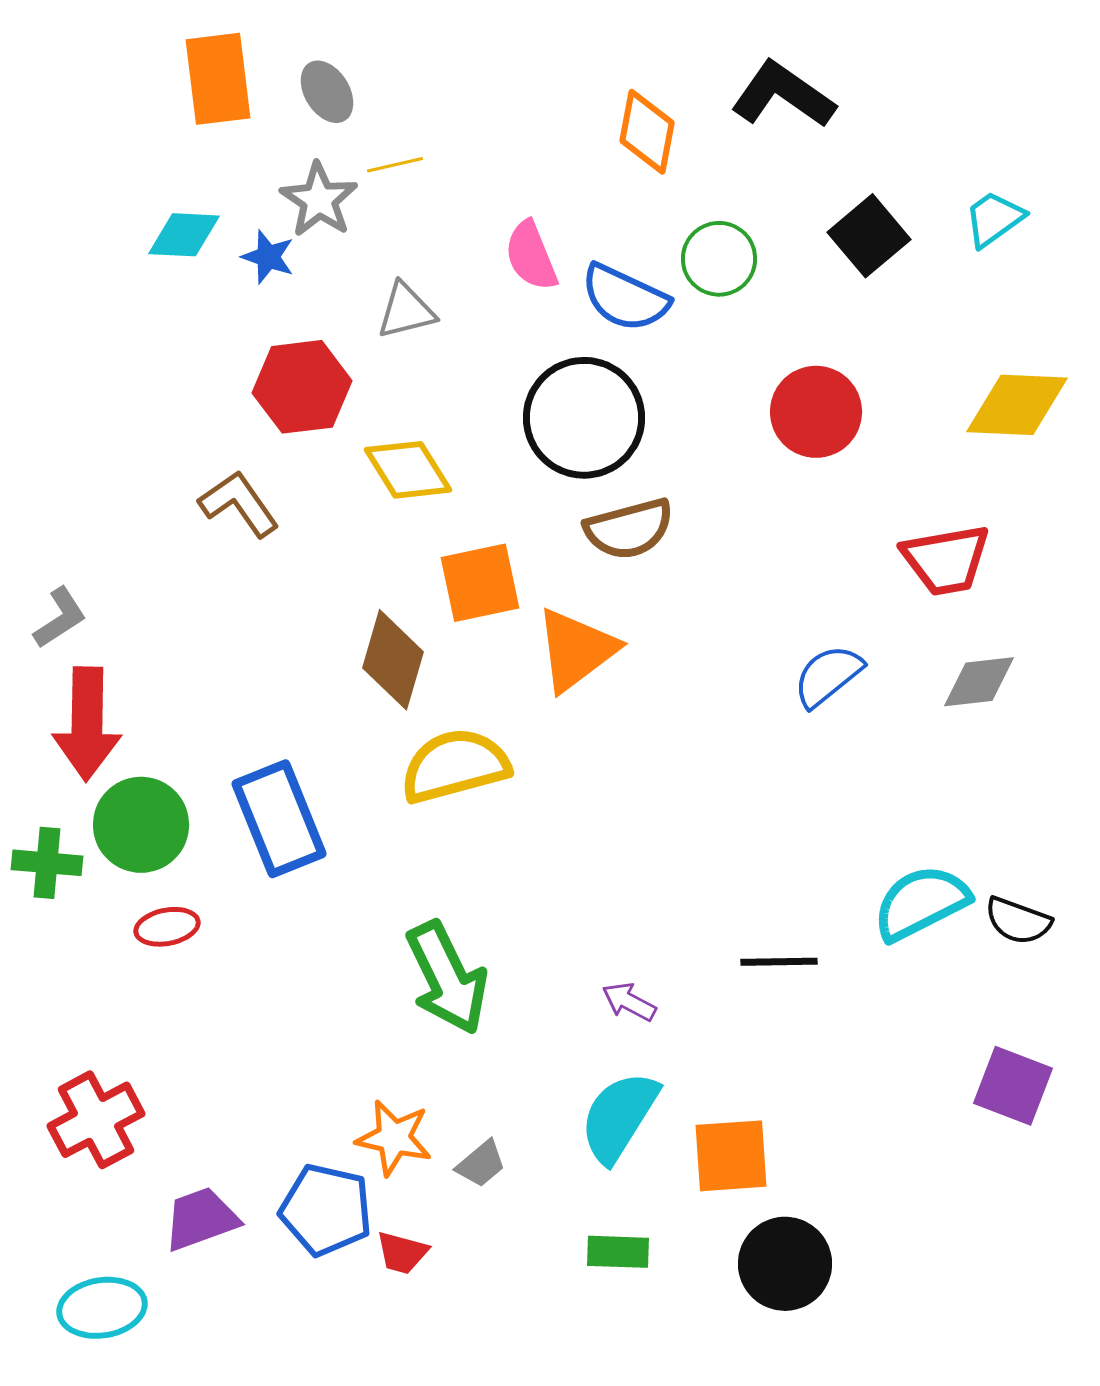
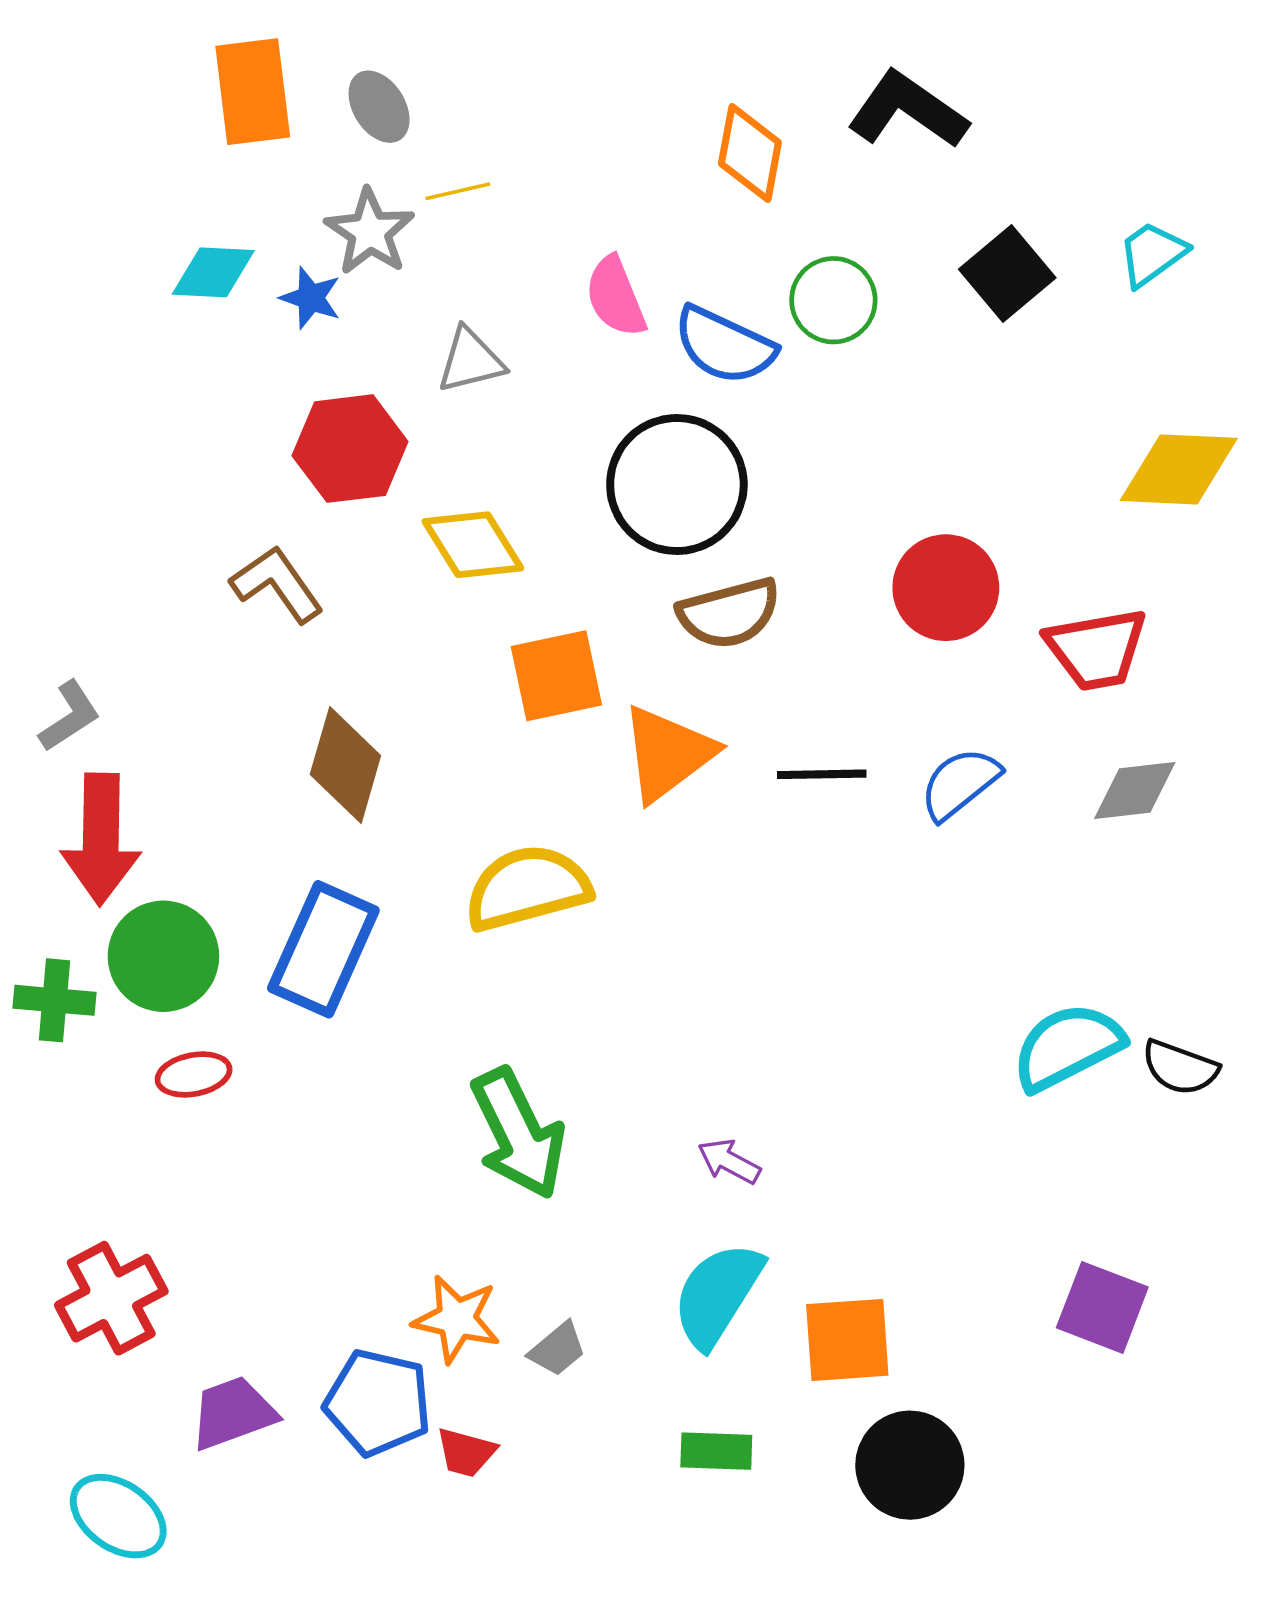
red circle: (816, 412) -> (946, 588), moved
brown diamond: (393, 660) -> (345, 765), moved
blue rectangle: (279, 819) -> (323, 949), turned 46
black line: (779, 962) -> (822, 774), moved
purple square: (1013, 1086) -> (1102, 1307), moved
cyan ellipse: (102, 1308) -> (118, 1516), turned 44

